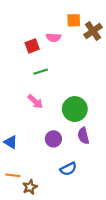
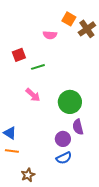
orange square: (74, 20) -> (69, 19), turned 32
red square: (32, 46) -> (19, 55), moved
purple circle: (53, 139) -> (63, 139), moved
orange line: (13, 175) -> (12, 151), moved

